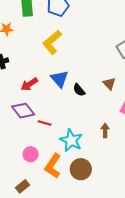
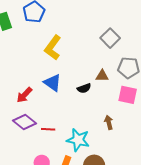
yellow L-shape: (52, 42) -> (53, 48), moved
brown triangle: (109, 84) -> (102, 76), turned -32
black semicircle: (79, 90) -> (84, 88), moved, turned -56

